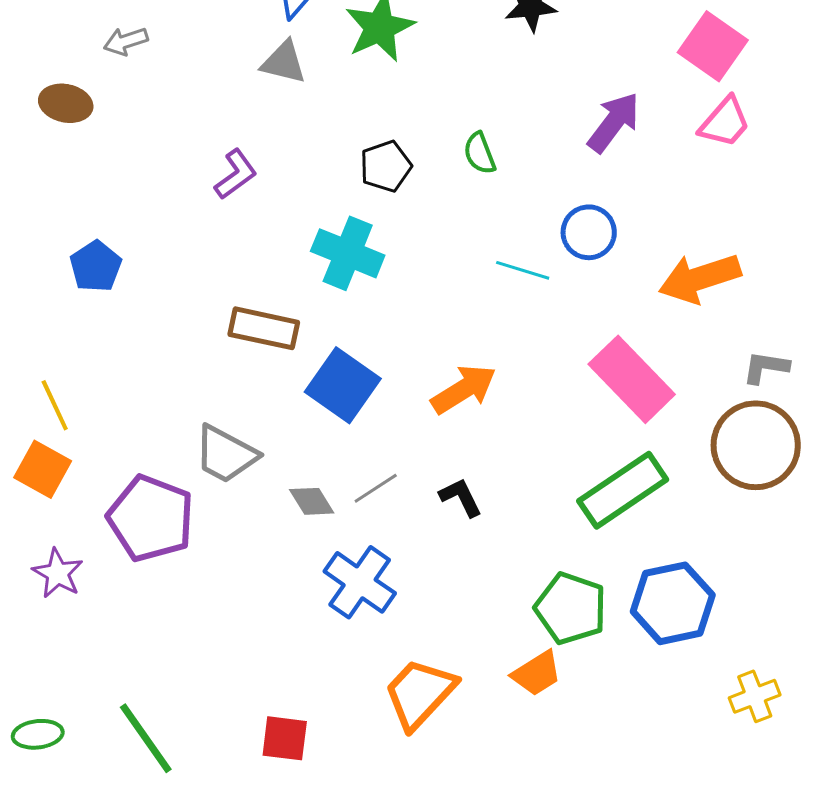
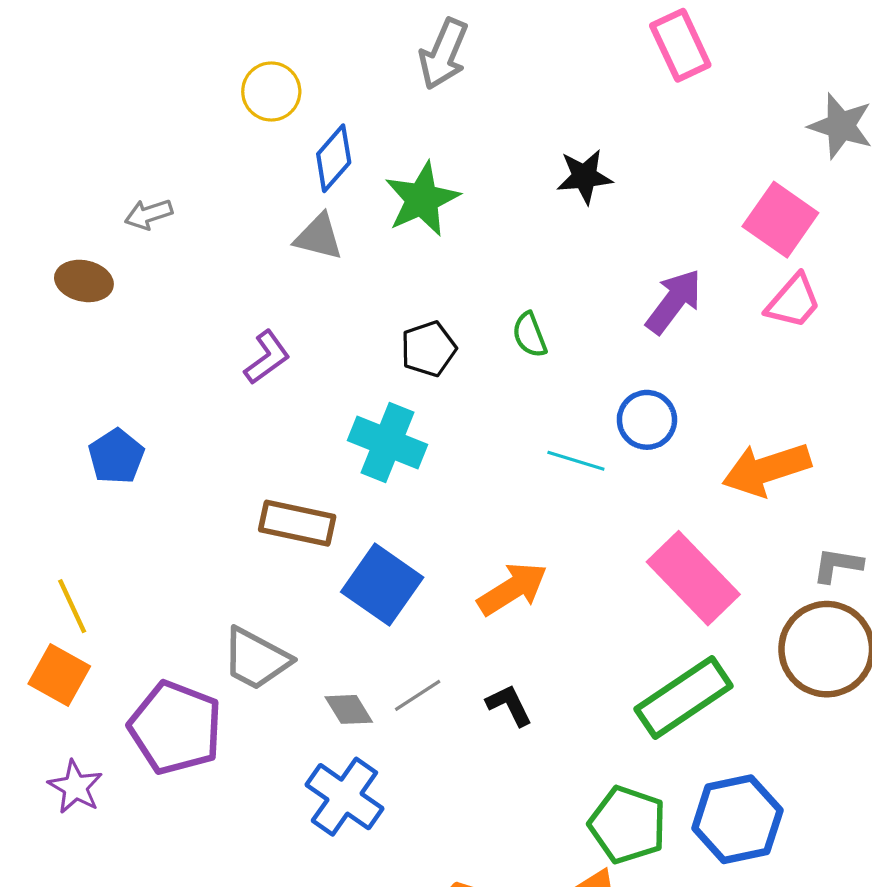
blue cross: (360, 582) -> (344, 797), moved

